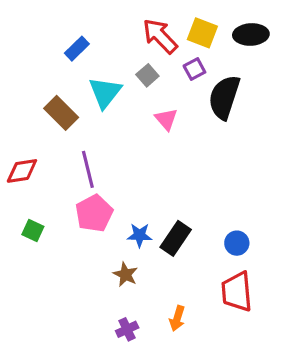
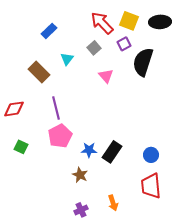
cyan triangle: (105, 93) -> (67, 59), size x0.6
orange arrow: (177, 318) -> (113, 203), turned -35

